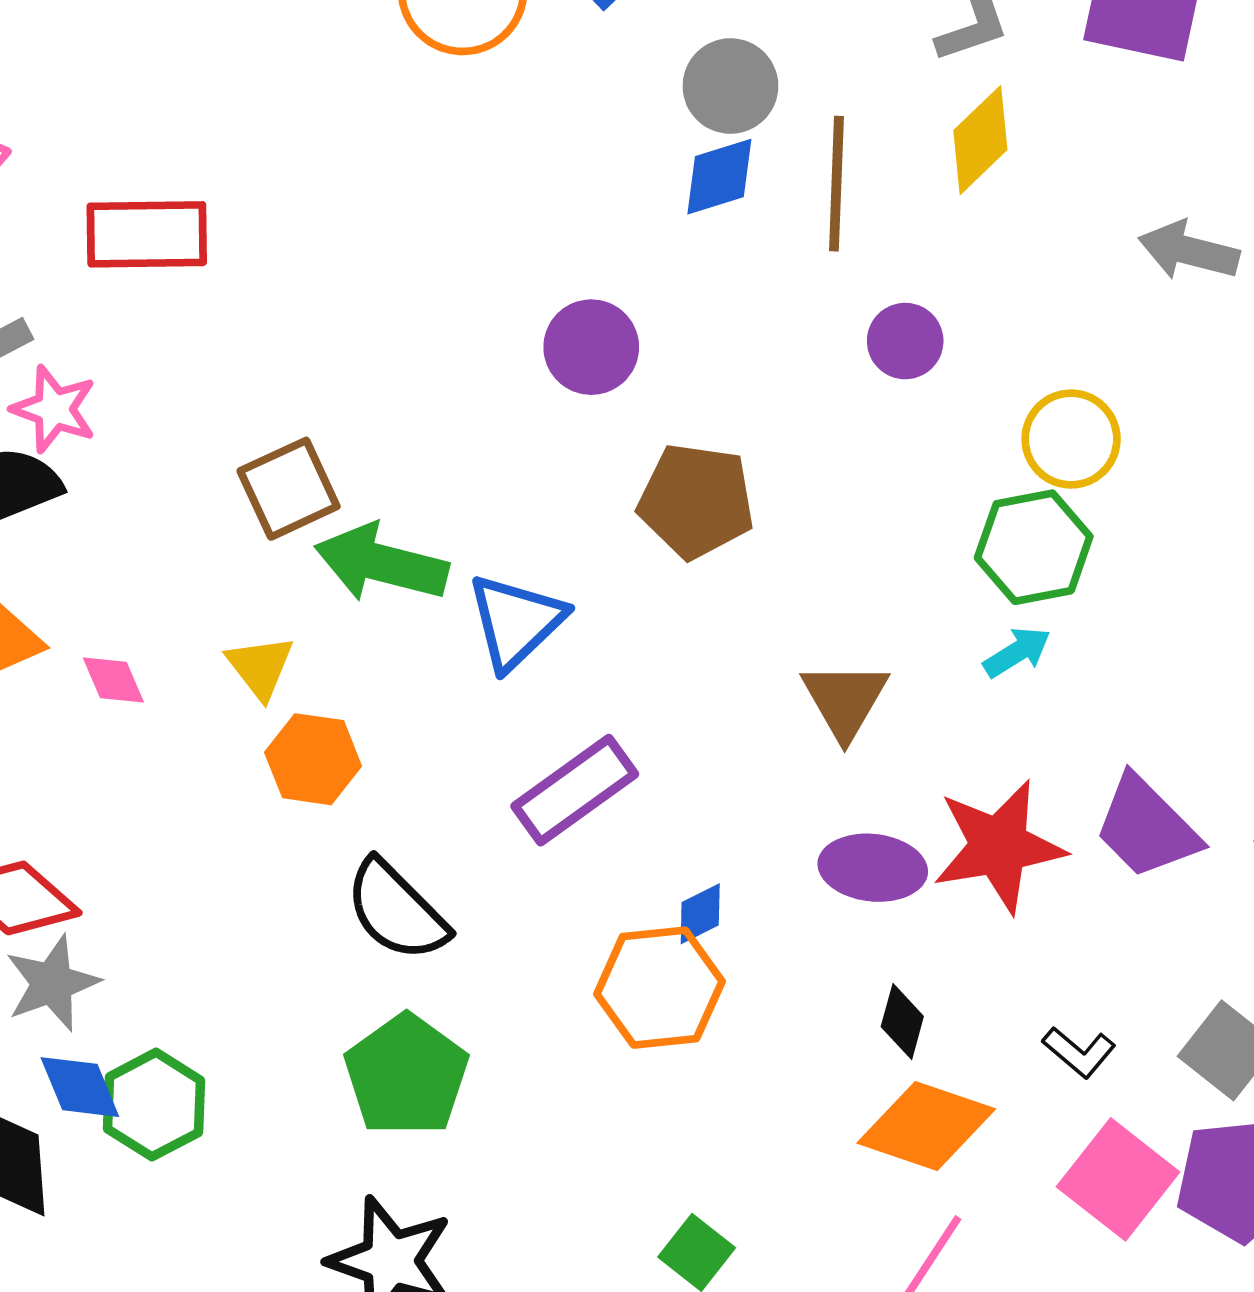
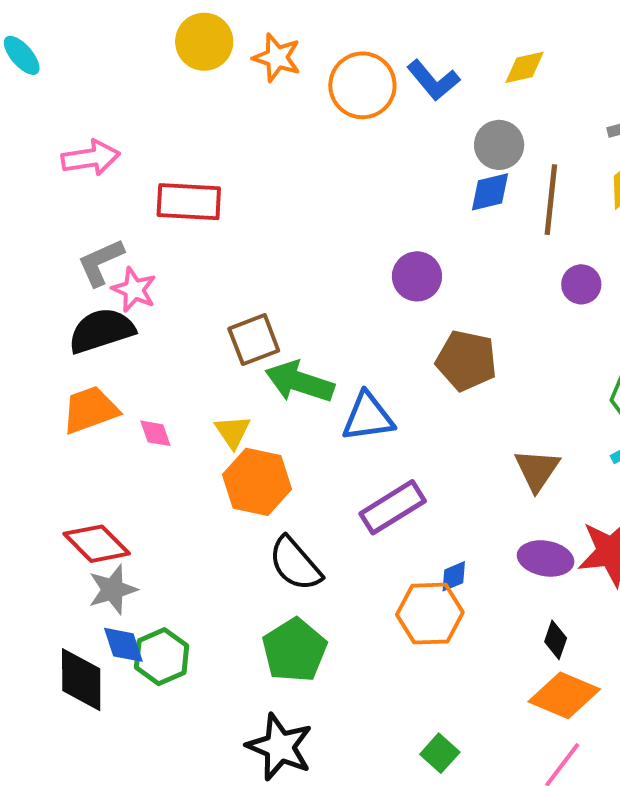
blue triangle: (516, 622) -> (368, 417), turned 32
orange hexagon: (313, 759) -> (257, 482), size x1.4

